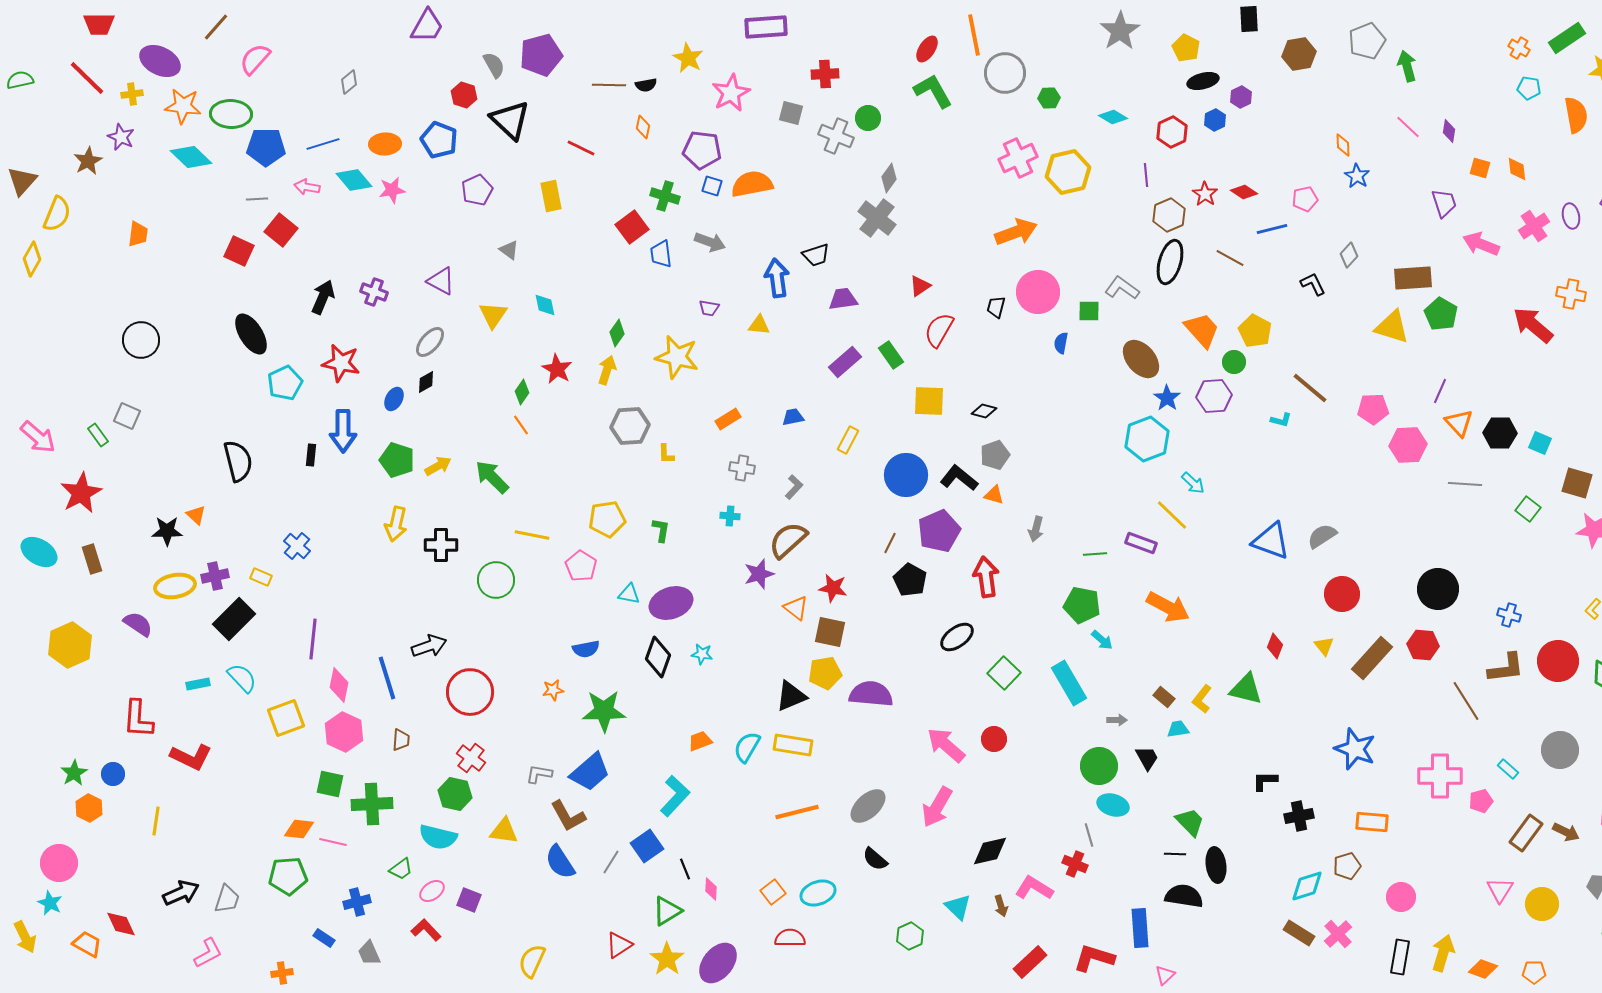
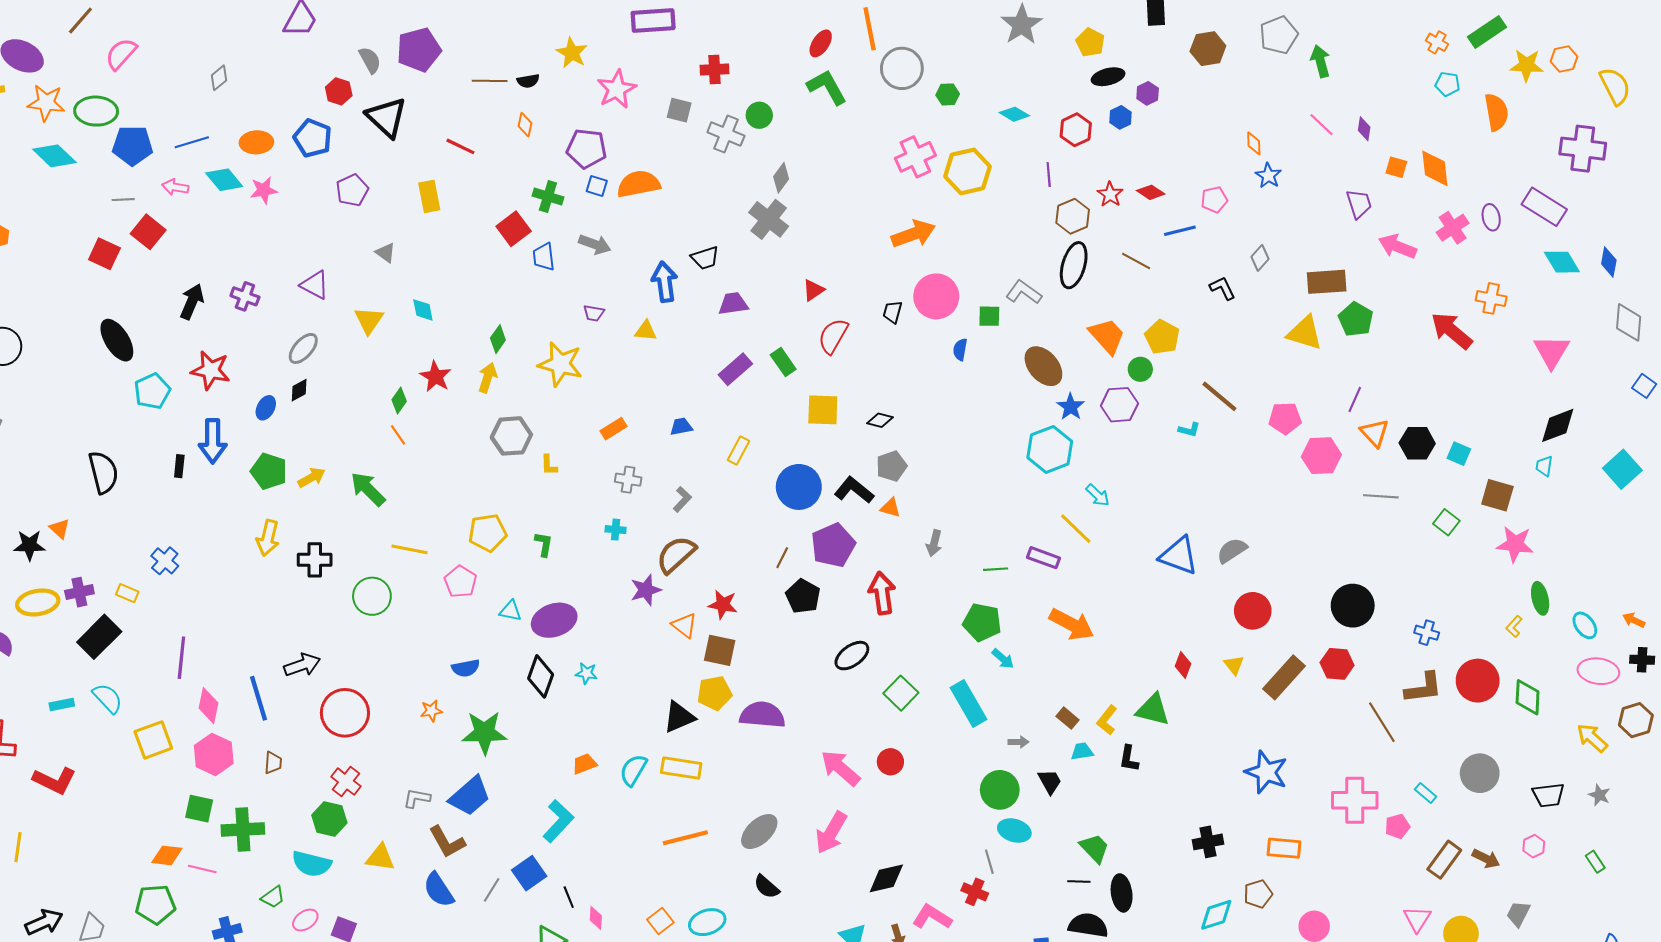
orange diamond: (1517, 169) -> (1435, 168), size x1.5
black L-shape: (1265, 781) -> (1129, 759), moved, turned -80

